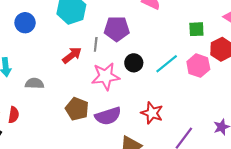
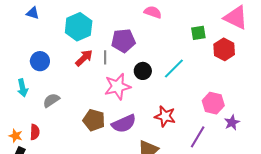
blue circle: (25, 23) -> (40, 61), moved
red arrow: (72, 55) -> (84, 58), moved
pink hexagon: (198, 66) -> (213, 103), moved
gray semicircle: (34, 83) -> (51, 100), turned -30

